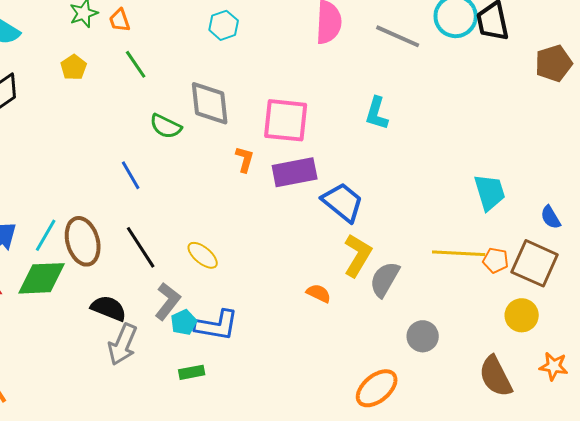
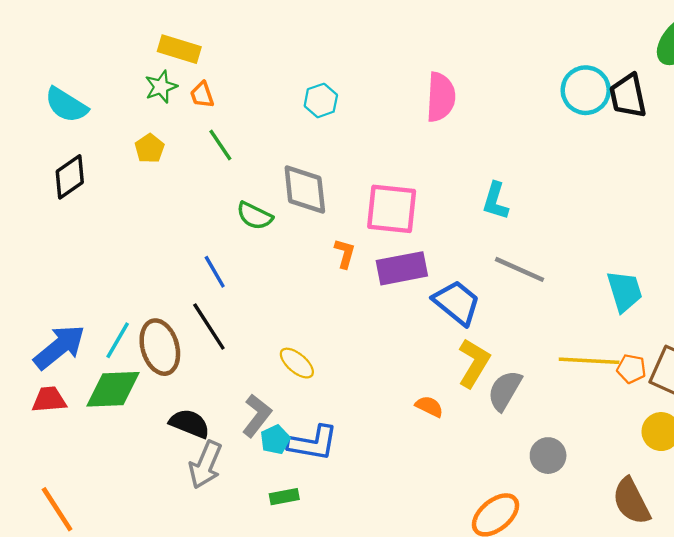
gray line: (398, 36) -> (519, 269), moved
black line: (141, 247) -> (209, 327), moved

